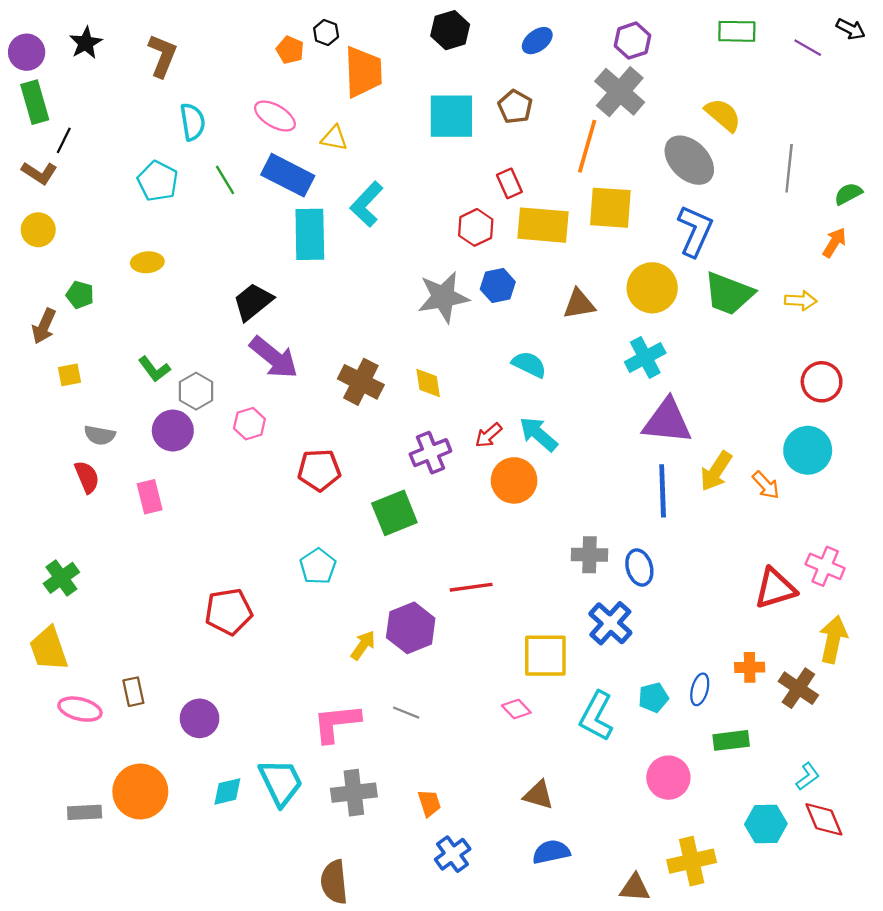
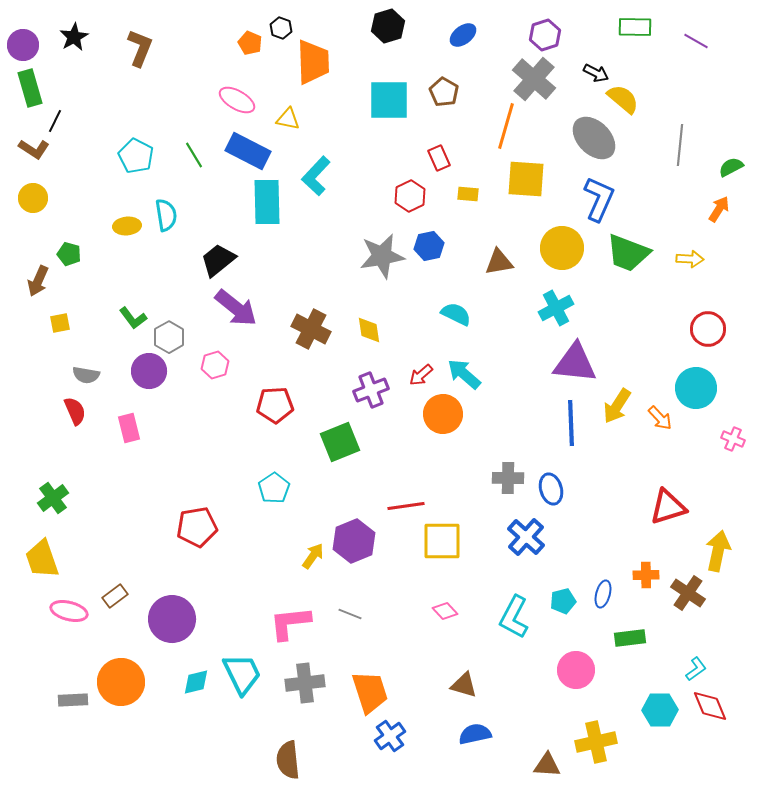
black arrow: (851, 29) -> (596, 73), moved
cyan semicircle: (193, 122) -> (166, 215), moved
yellow rectangle: (543, 225) -> (468, 194), size x0.5
pink cross: (825, 566) -> (733, 439), moved, size x0.7
yellow square: (545, 656) -> (442, 541), moved
brown rectangle: (133, 692) -> (115, 596), turned 65
purple circle: (200, 718) -> (172, 619), size x1.4
orange trapezoid: (429, 803) -> (370, 692), size x1.8

